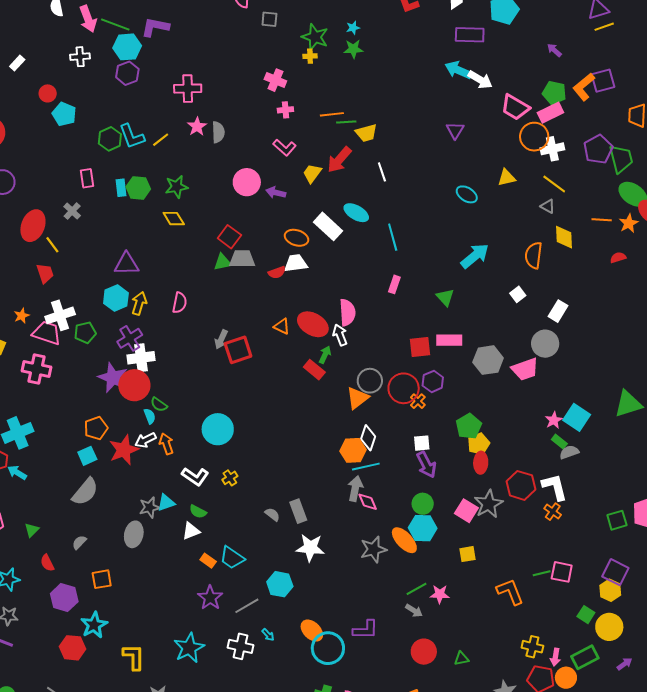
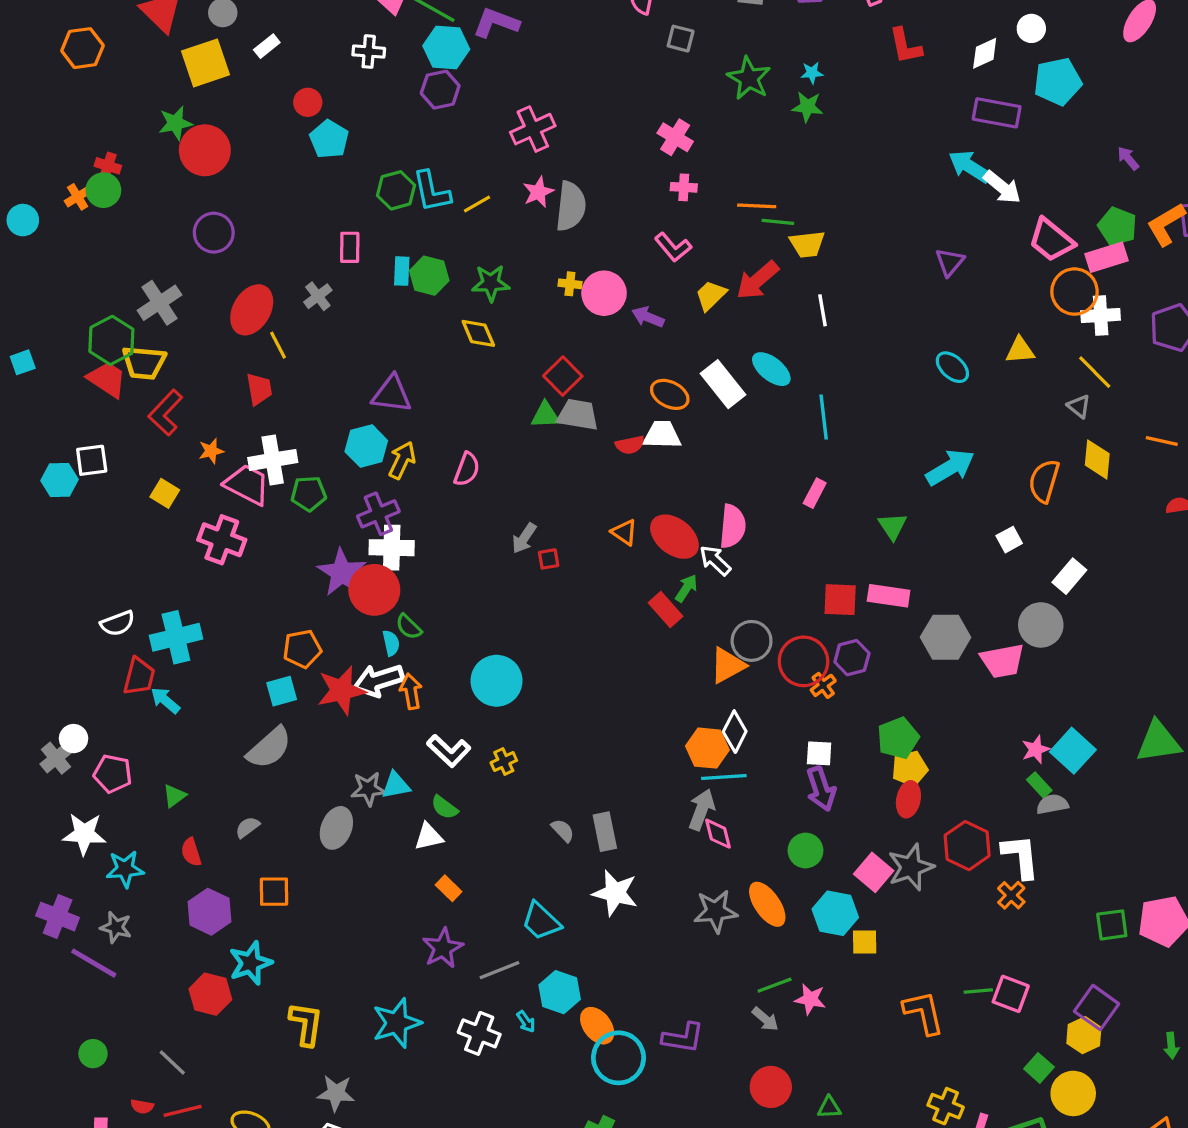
yellow cross: (310, 56) -> (570, 284), moved
pink cross: (188, 89) -> (533, 129), turned -32
gray semicircle: (218, 132) -> (571, 206), size x1.4
white arrow: (340, 335) -> (715, 560), turned -35
red square: (238, 350) -> (549, 559), size x0.5
white arrow: (146, 440) -> (378, 680), size x1.4
cyan hexagon: (423, 528) -> (835, 913), moved
cyan trapezoid: (232, 558) -> (541, 921), moved
cyan hexagon: (280, 584) -> (560, 992), moved

